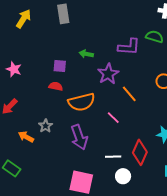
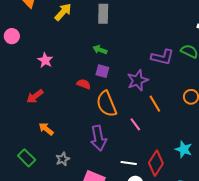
green arrow: (86, 54) -> (100, 50), moved
purple square: (60, 66) -> (102, 71), moved
orange semicircle: (81, 102) -> (107, 104), turned 72
gray star: (46, 126) -> (63, 159), moved

